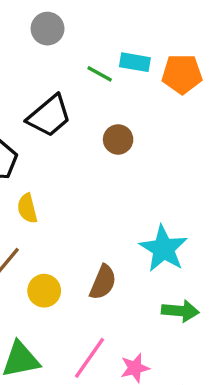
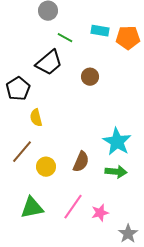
green line: (100, 74) -> (65, 38), moved
green arrow: (180, 311) -> (116, 172), moved

